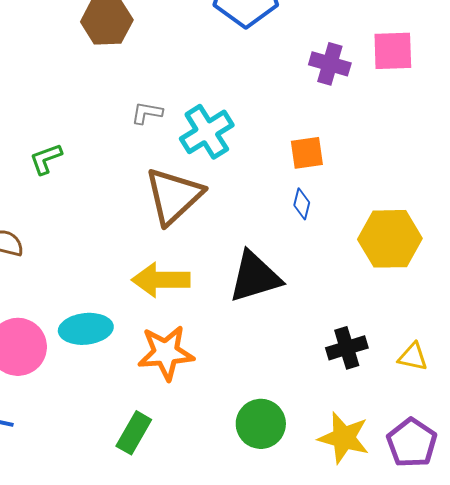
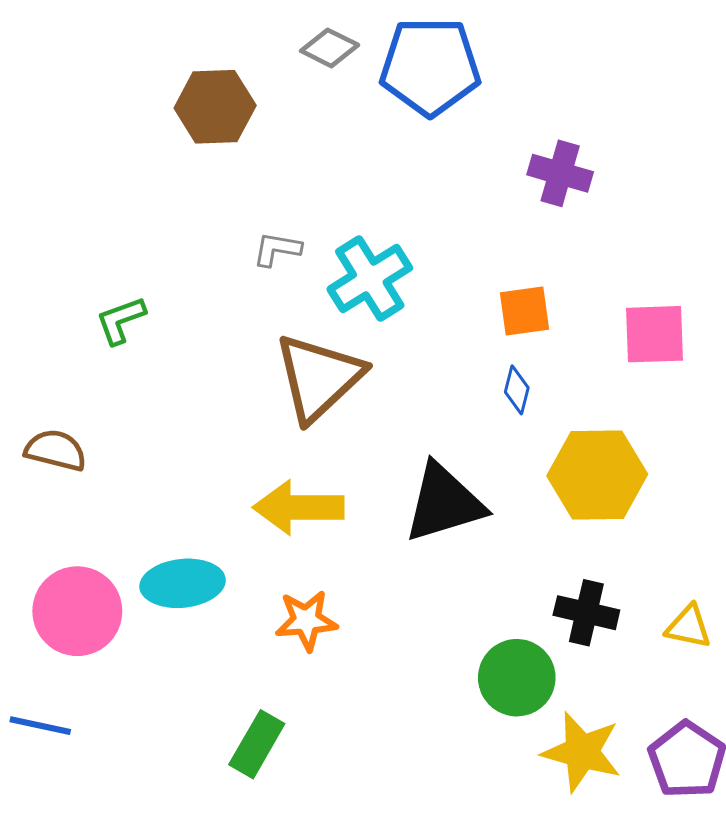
pink square: (393, 51) -> (654, 334), moved
yellow hexagon: (390, 239) -> (597, 475), moved
black cross: (347, 348) -> (586, 613), turned 30
orange star: (166, 353) -> (306, 620), size x0.7
green circle: (261, 424) -> (517, 678), moved

